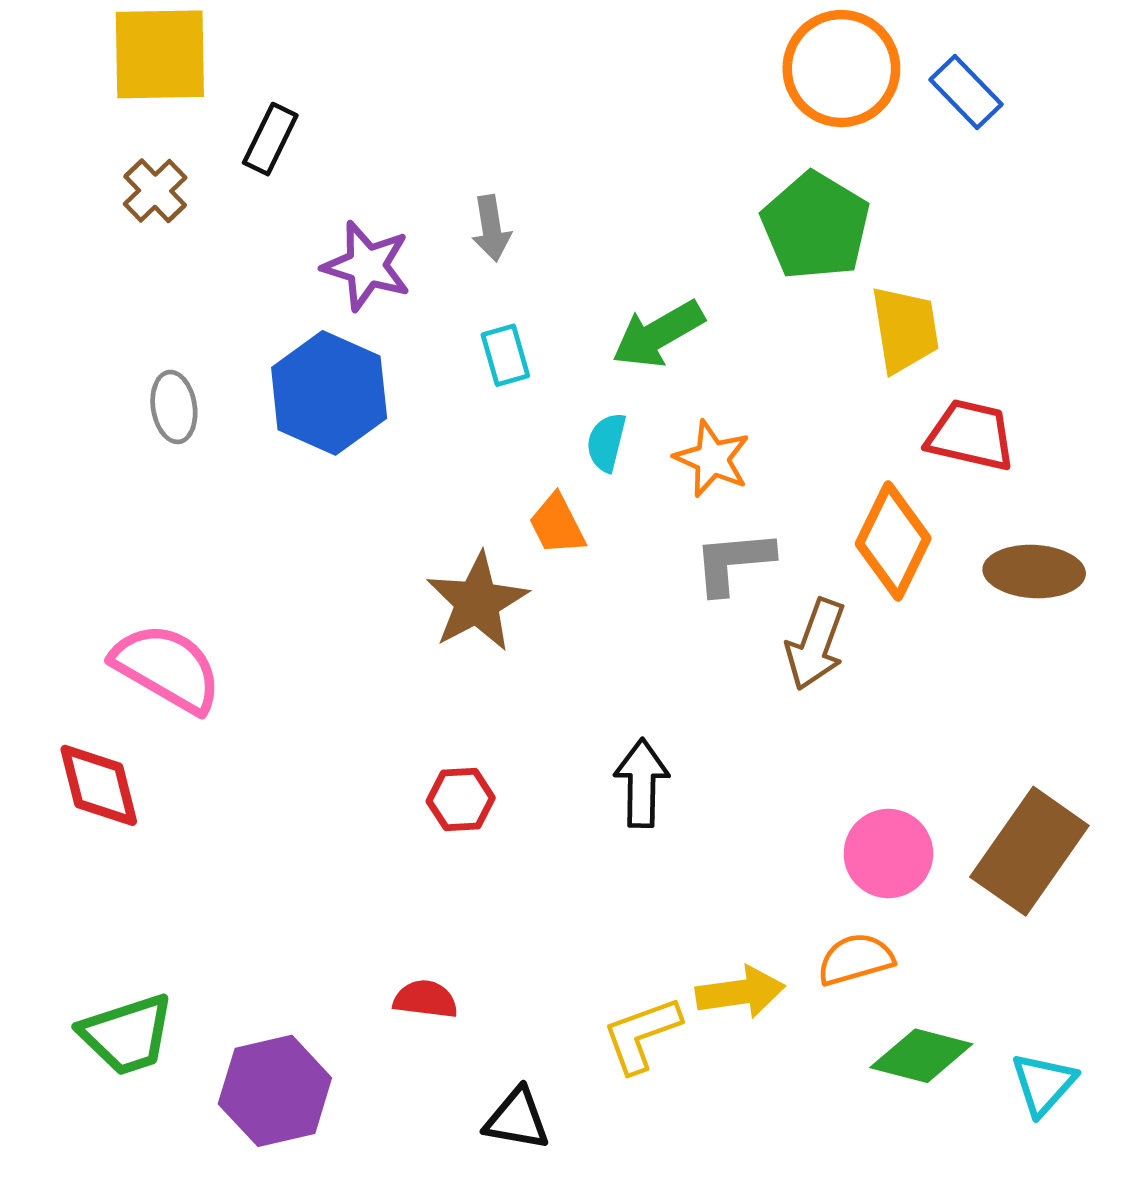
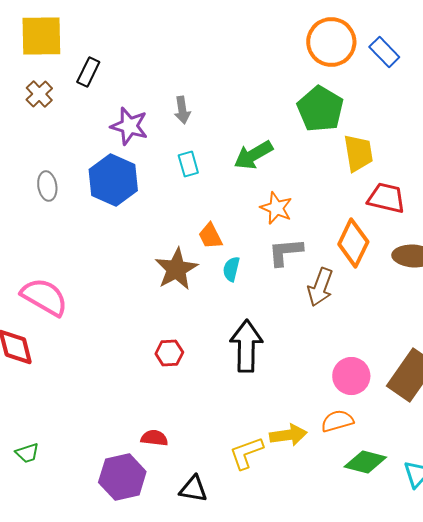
cyan semicircle: (606, 442) -> (231, 269), moved
black arrow: (642, 783) -> (246, 346), size x1.4
green trapezoid: (127, 1035) -> (27, 453), size x0.6
purple hexagon: (275, 1091) -> (122, 477), moved

